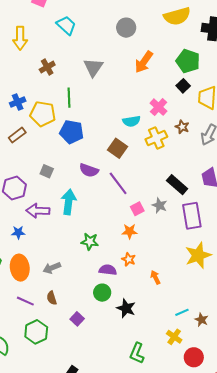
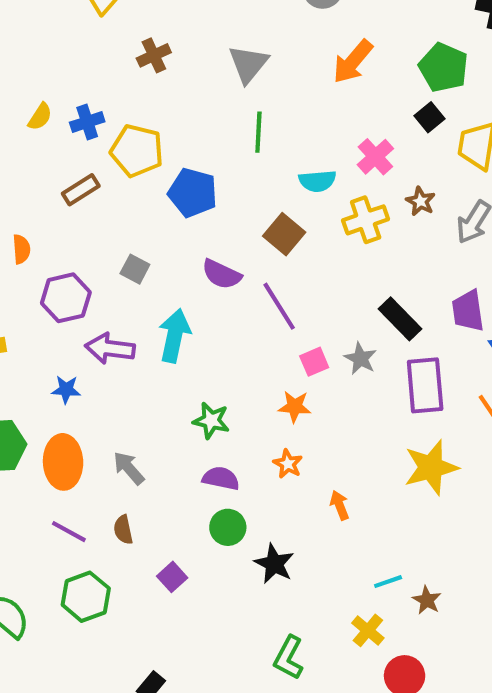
green line: (69, 98) -> (258, 132), moved
gray arrow: (52, 268) -> (129, 468), turned 66
purple semicircle: (108, 270) -> (221, 478), moved

